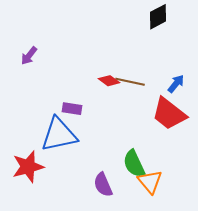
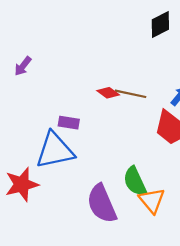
purple semicircle: (103, 185) -> (102, 204), size x1.5

